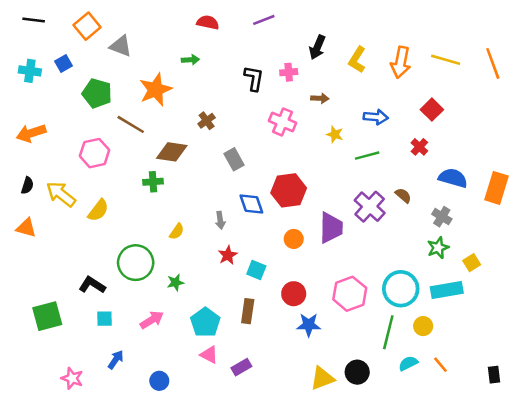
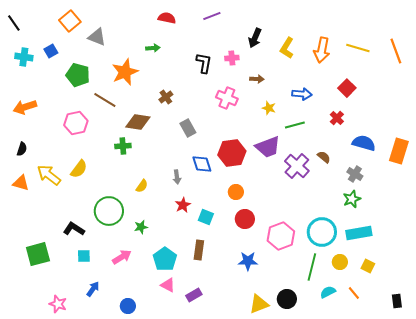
black line: (34, 20) -> (14, 23), moved, turned 48
yellow arrow: (61, 194) -> (49, 175), moved
purple trapezoid: (331, 228) -> (268, 147), moved, turned 68
yellow square: (472, 263) -> (368, 266), moved, turned -32
red circle: (294, 294) -> (245, 219), moved

